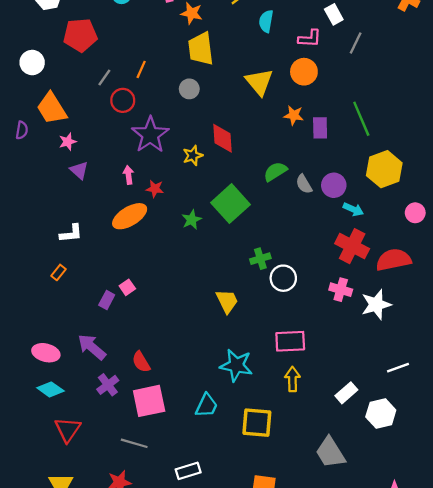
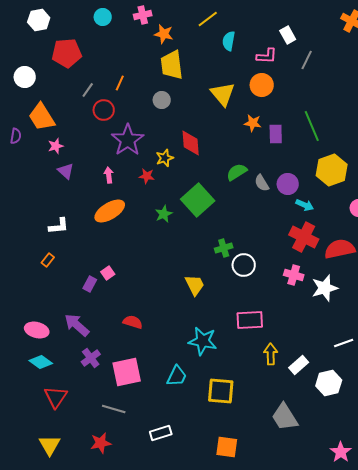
red star: (155, 189) -> (147, 176), moved
red semicircle: (141, 362) -> (133, 322), moved, turned 138
yellow arrow: (292, 379) -> (271, 354), moved

